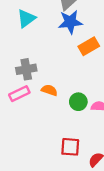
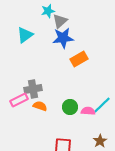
gray cross: (26, 69) -> (33, 89), moved
orange semicircle: (49, 90) -> (40, 106), moved

